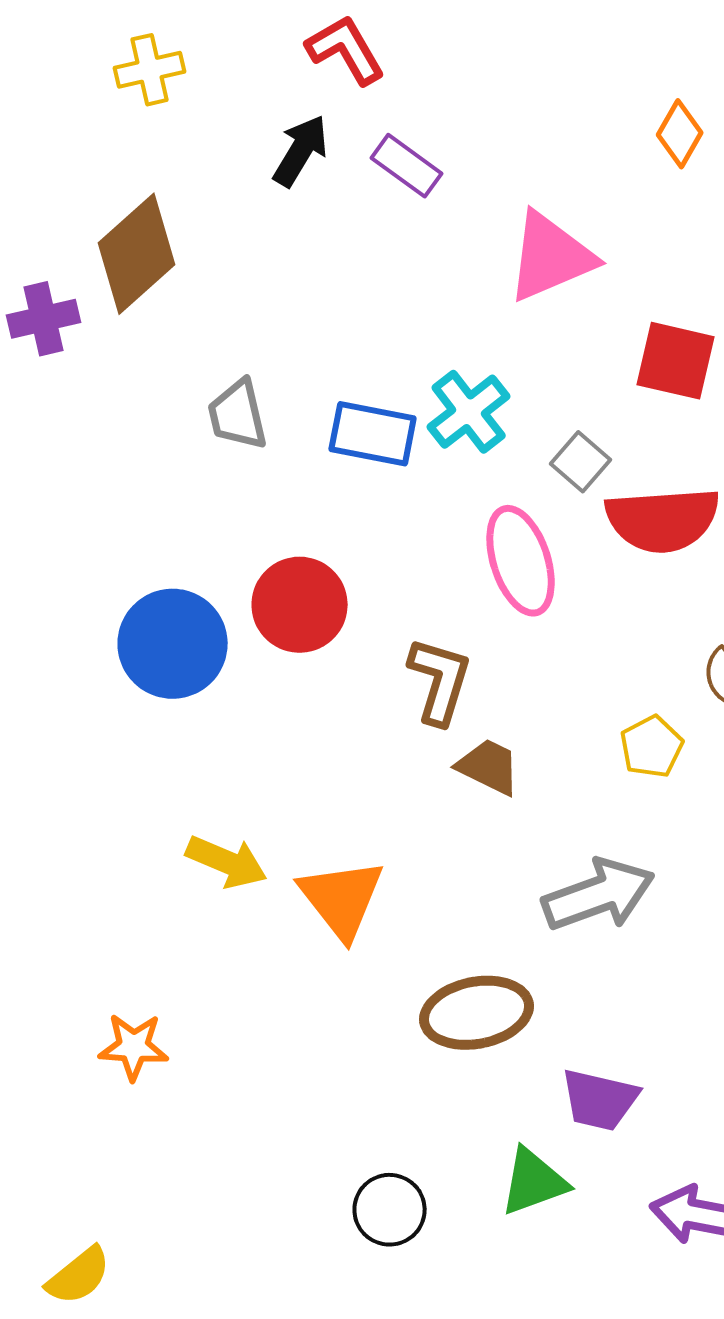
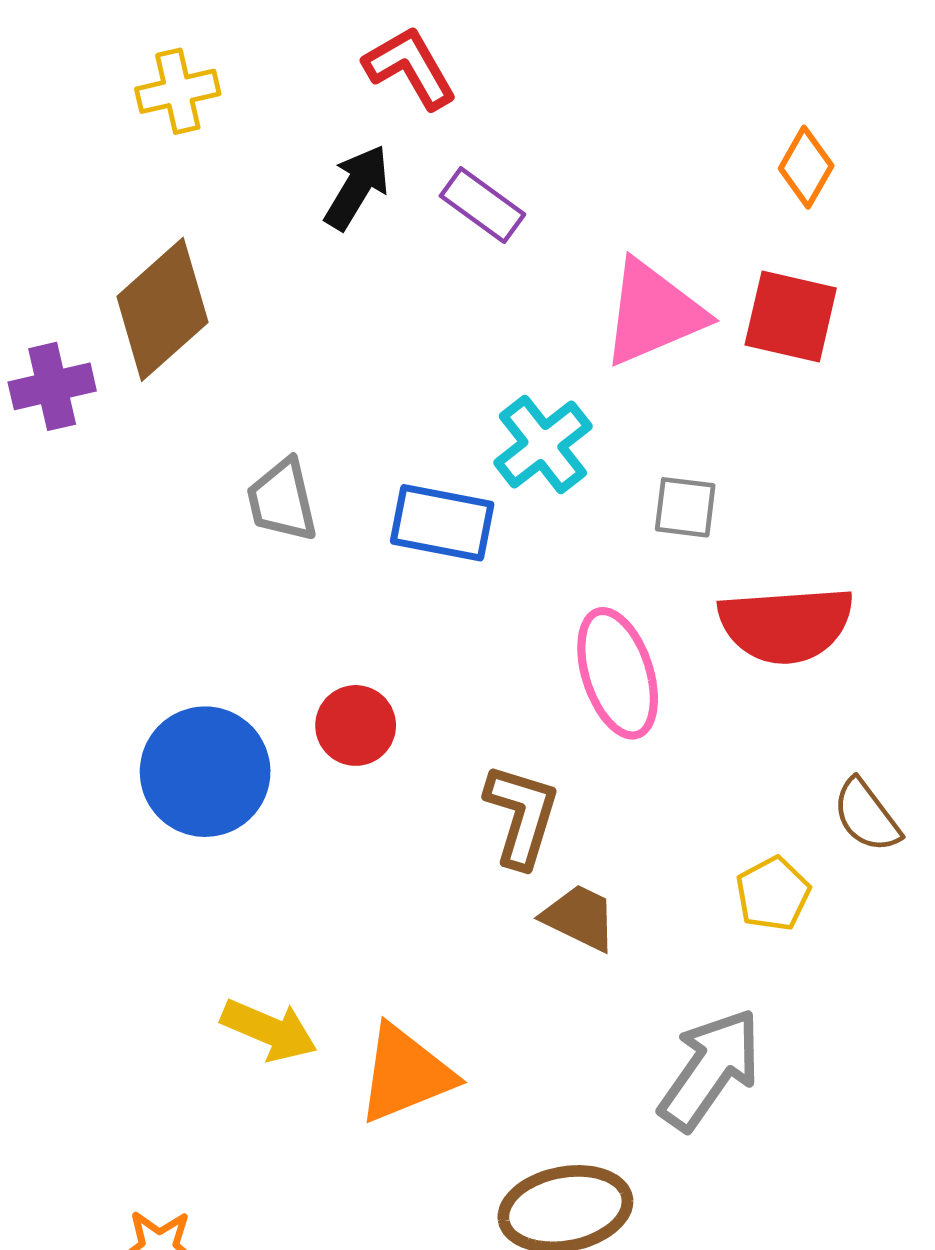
red square: (676, 361) -> (791, 316), moved
cyan cross: (469, 412) -> (543, 445), moved
gray square: (581, 462) -> (685, 507), moved, turned -34
red circle: (300, 605) -> (356, 725), size x0.7
gray arrow: (599, 895) -> (710, 1069), turned -35
orange triangle: (342, 899) -> (405, 1074), turned 46

